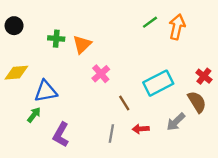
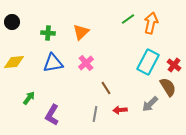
orange triangle: (82, 44) -> (81, 32), moved
cyan rectangle: (158, 83) -> (148, 62), moved, turned -35
blue triangle: (46, 91) -> (53, 63), moved

